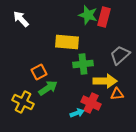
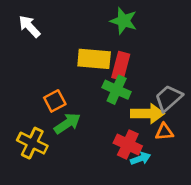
red rectangle: (104, 17) -> (121, 66), moved
gray trapezoid: (120, 55) -> (169, 98), moved
green cross: (83, 64) -> (117, 90), turned 30
cyan arrow: (77, 113) -> (140, 159), moved

